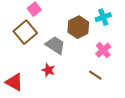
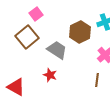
brown line: (95, 75) -> (97, 80), turned 64

